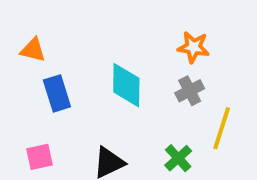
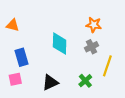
blue rectangle: (57, 93) -> (21, 57), moved

